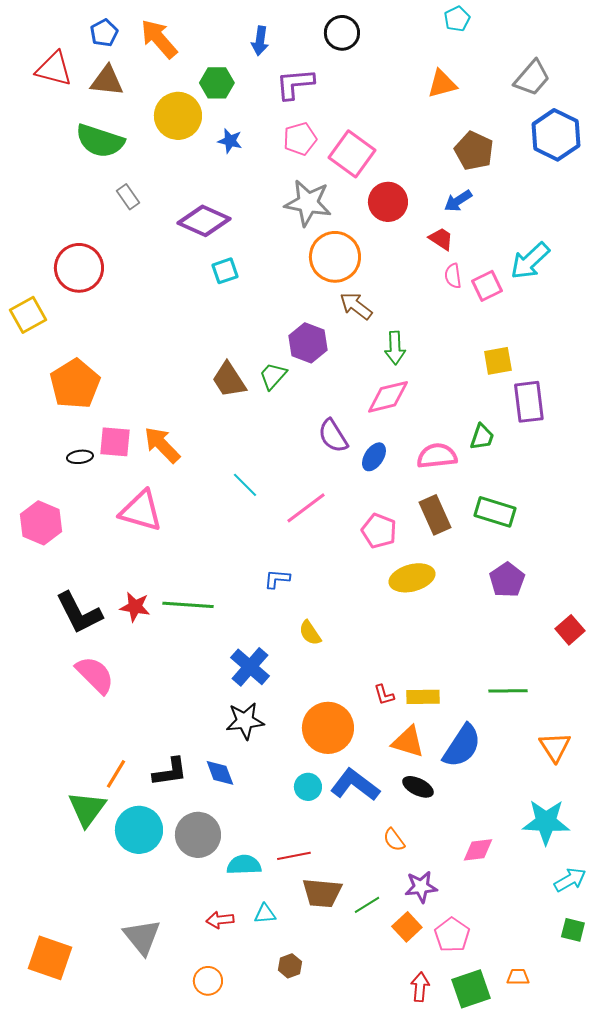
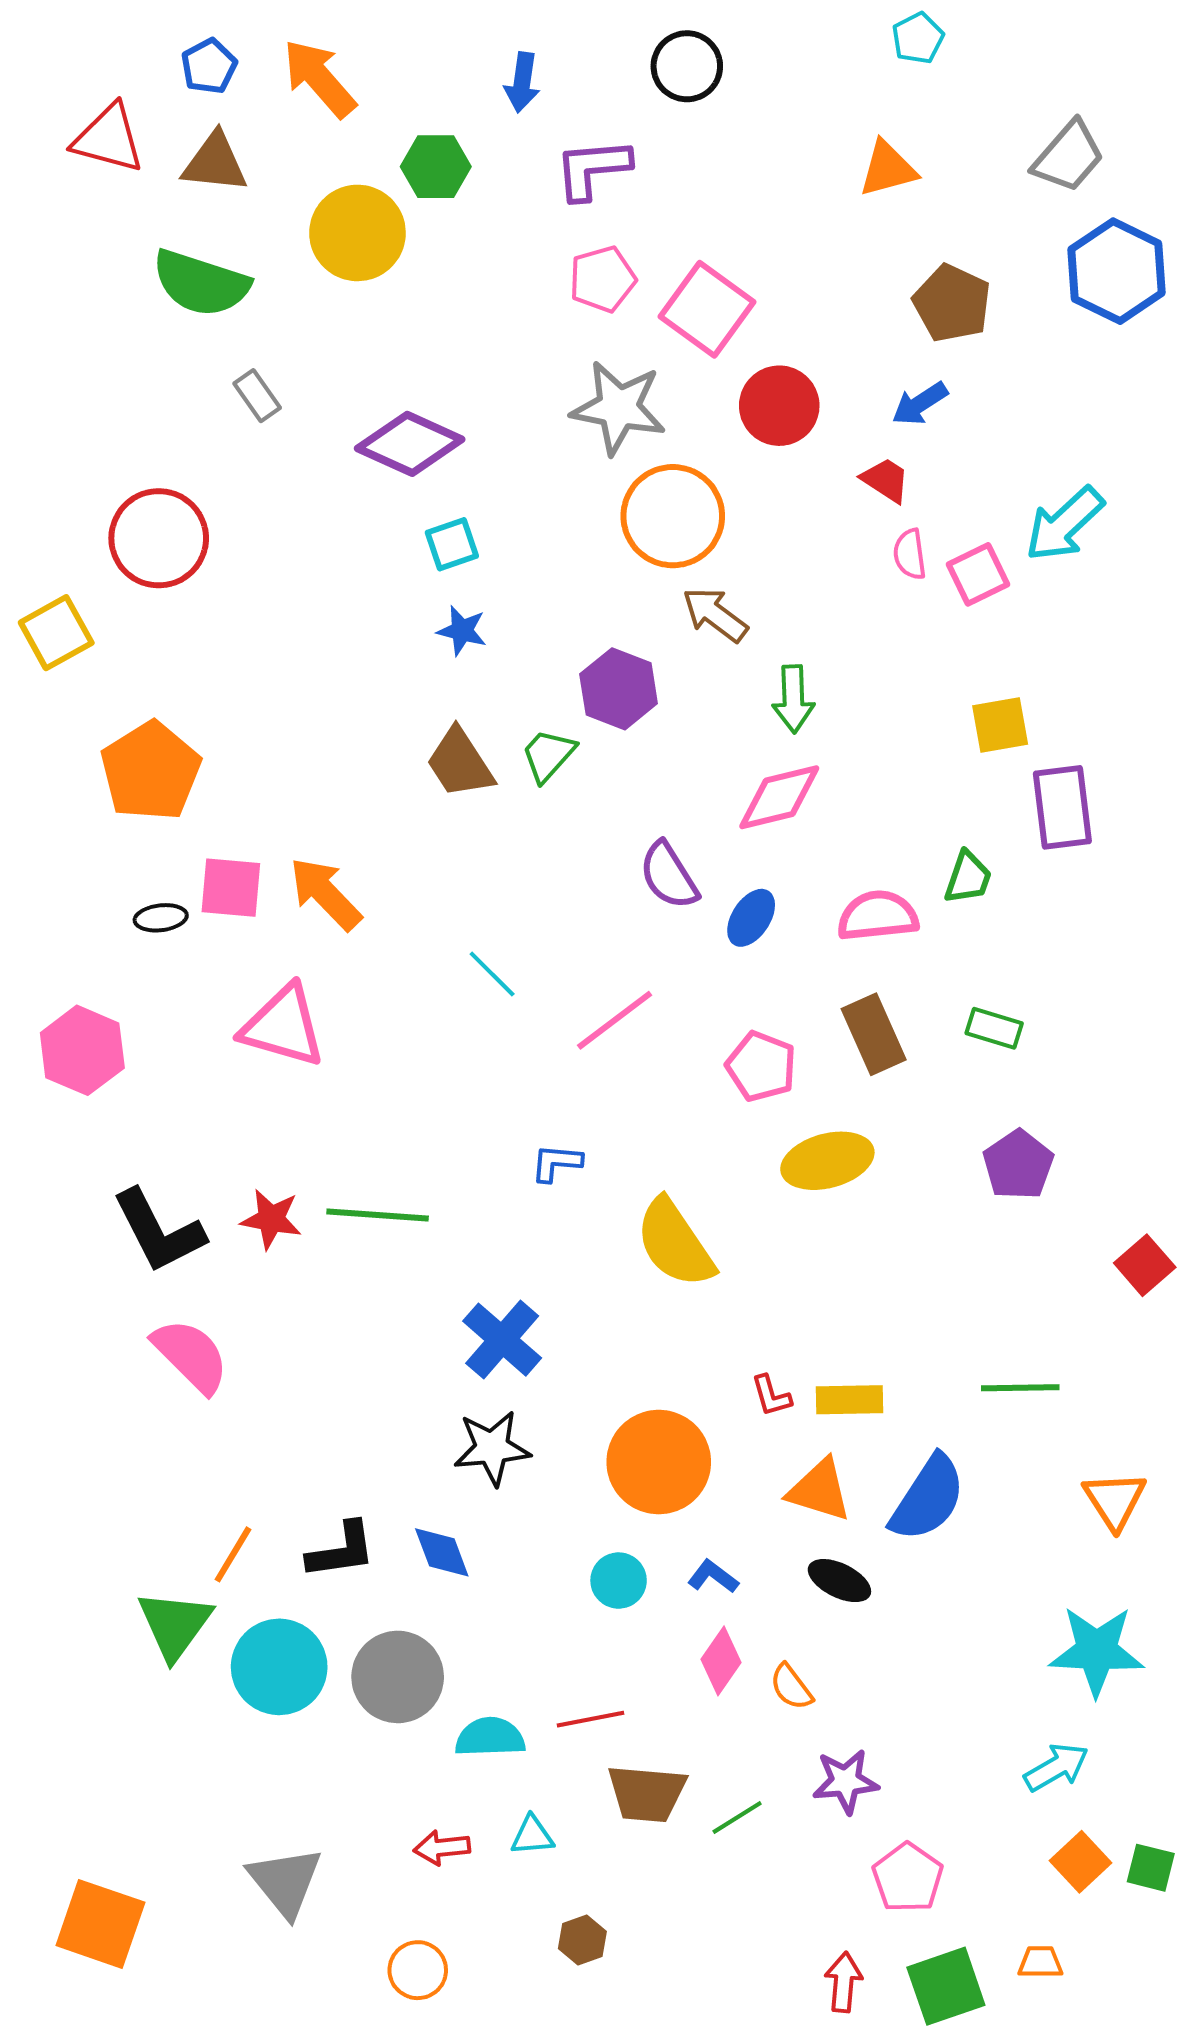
blue star: (230, 141) -> (462, 631), moved
green rectangle: (495, 512) -> (994, 1028), size x0.7
yellow semicircle: (310, 633) -> (675, 1243), moved, size x1.8
blue L-shape: (355, 785) -> (713, 1577), size x0.5
pink diamond: (478, 850) -> (721, 1661), moved, turned -48
cyan arrow: (570, 880) -> (1056, 1767), moved
orange square: (407, 927) -> (1080, 1862), moved

